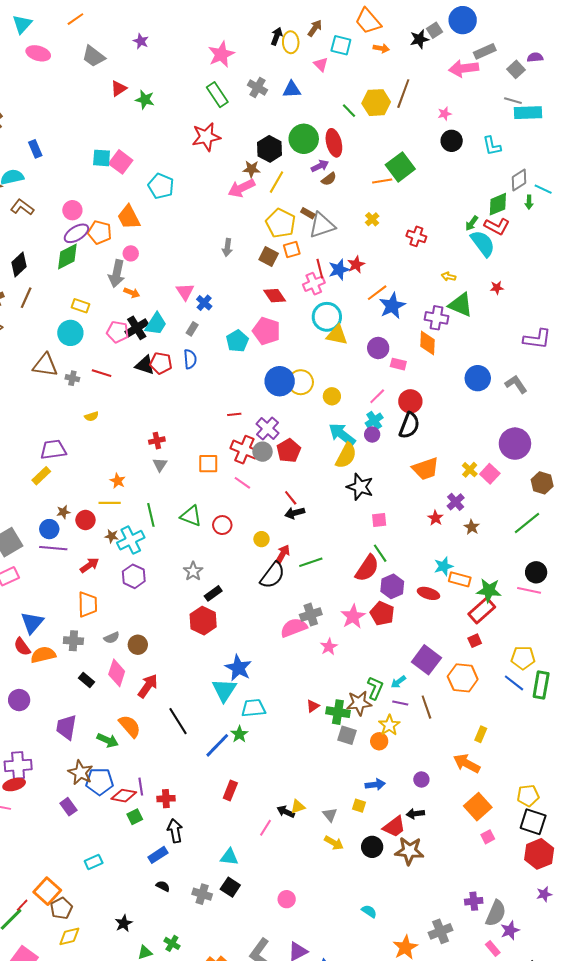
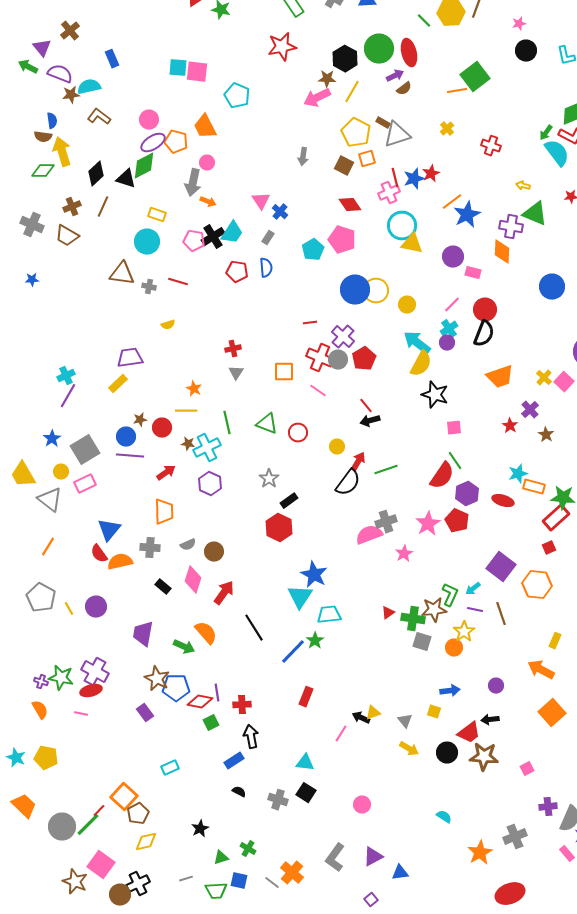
pink square: (121, 162) -> (197, 72), turned -30
black triangle: (145, 365) -> (126, 179), moved
purple cross: (18, 765) -> (95, 672), turned 32
pink square: (488, 837) -> (527, 769), moved

